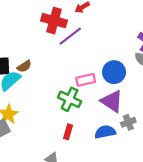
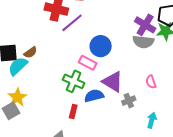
blue circle: (114, 72) -> (101, 46), moved
pink rectangle: (86, 80) -> (88, 63), turned 42
blue semicircle: (105, 132) -> (94, 96), moved

